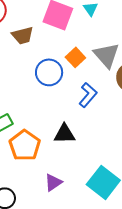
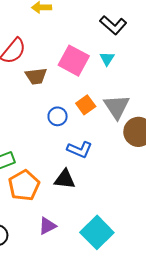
blue circle: (49, 72) -> (58, 116), size x0.7
blue L-shape: (88, 95) -> (80, 150), moved, turned 65

